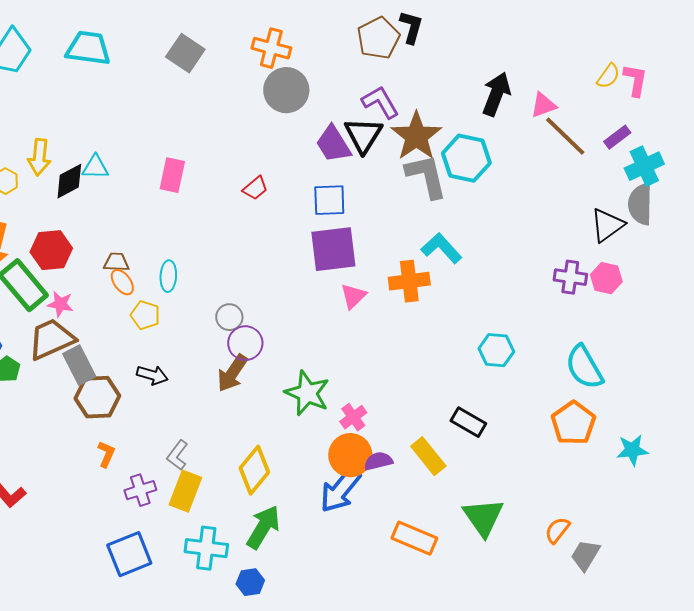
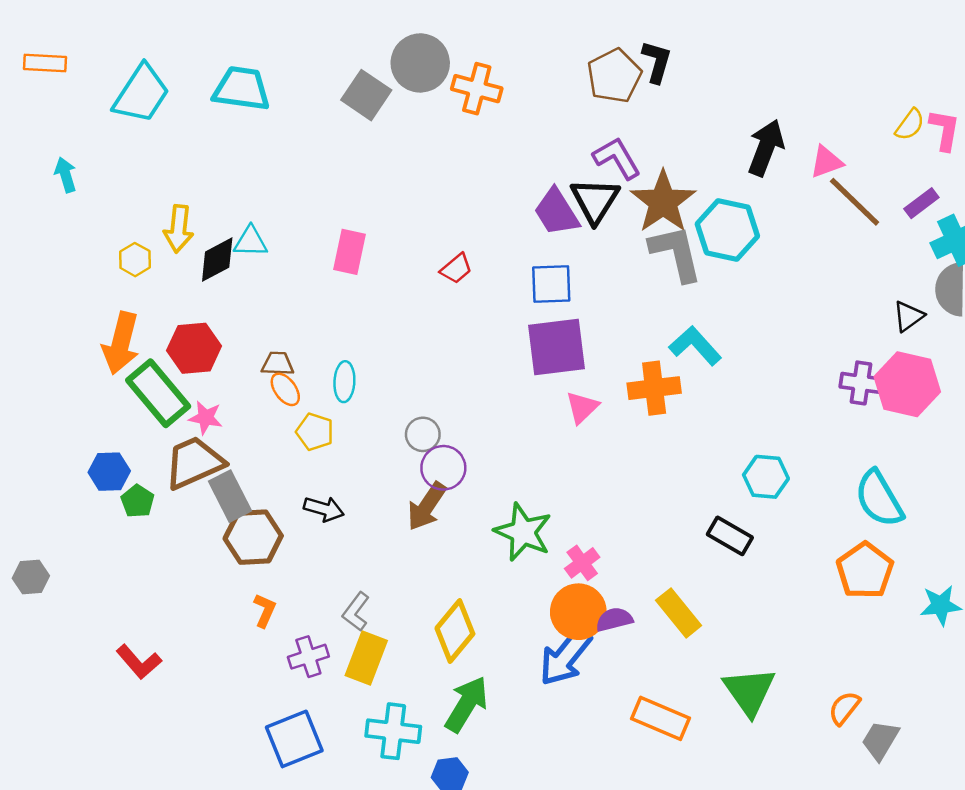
gray circle: (286, 90) -> (420, 63), moved
black triangle: (607, 225) -> (909, 316), size x0.7
pink hexagon: (606, 278) -> (907, 384), size x1.6
black rectangle: (468, 422) -> (730, 536), moved

